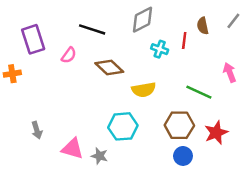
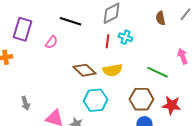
purple rectangle: (33, 39) -> (22, 29), turned 35
red line: (184, 41) -> (107, 41), moved
brown diamond: (109, 68) -> (84, 70), moved
red star: (216, 133) -> (171, 105), turned 30

